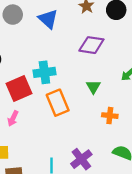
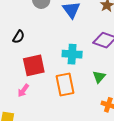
cyan cross: (44, 72) -> (72, 54), moved

